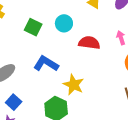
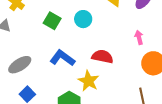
red semicircle: (89, 43) -> (102, 57), moved

